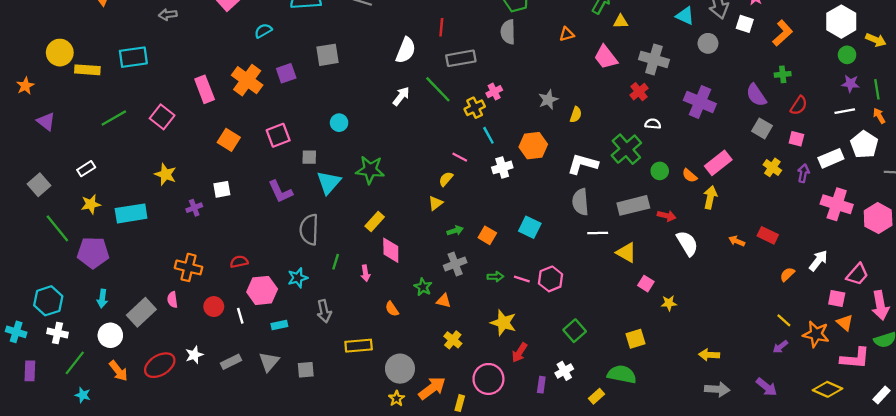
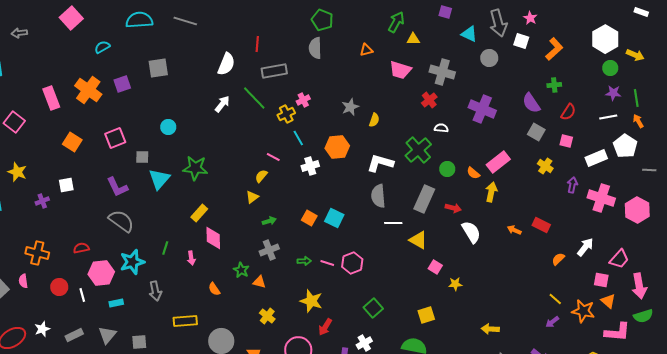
pink trapezoid: (606, 57) -> (400, 70), turned -35
purple arrow: (803, 173) -> (572, 185), moved
gray rectangle: (633, 205) -> (424, 199), turned -52
gray semicircle: (309, 230) -> (121, 221), moved, turned 124
orange square: (487, 235) -> (309, 218), moved
cyan star: (298, 278) -> (132, 262), size x1.4

